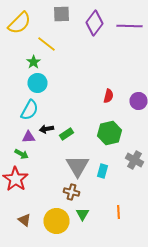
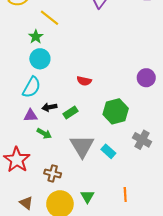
red semicircle: (108, 96) -> (84, 81), moved, turned 88
green arrow: (22, 154) -> (44, 133), moved
cyan rectangle: (102, 171) -> (108, 151), turned -64
brown cross: (72, 192) -> (53, 173), moved

